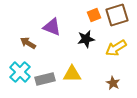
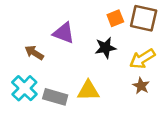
brown square: (117, 15) -> (144, 18), turned 30
gray rectangle: (45, 79) -> (55, 97), turned 30
brown star: (113, 83) -> (141, 86), moved

